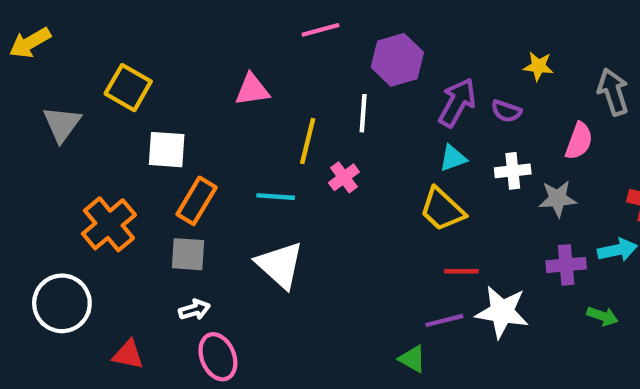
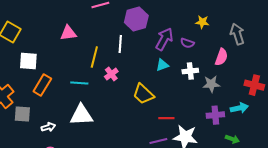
yellow trapezoid: (442, 209) -> (143, 94), moved
gray square: (188, 254) -> (22, 114), moved
white triangle: (280, 265) -> (81, 115), turned -45
white arrow: (194, 310) -> (48, 127), moved

